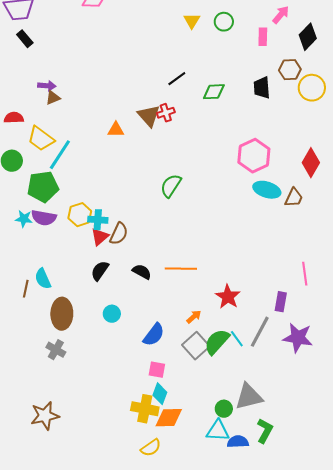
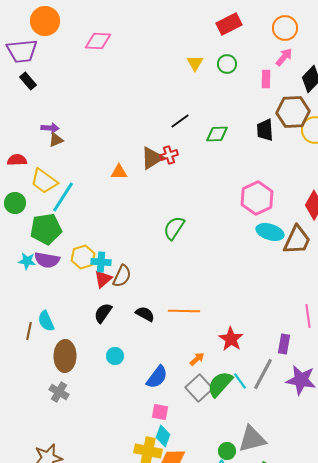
brown hexagon: (290, 70) -> (293, 112), size x1.5
brown triangle: (149, 116) -> (152, 158), turned 40
brown trapezoid: (294, 198) -> (297, 240), size x1.5

